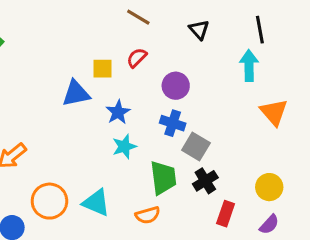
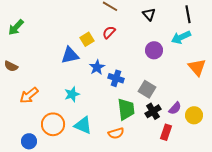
cyan arrow: (249, 65) -> (181, 37), turned -114
yellow square: (102, 69) -> (87, 39), turned -32
purple circle: (176, 86) -> (154, 50), moved
blue cross: (173, 123) -> (116, 78), moved
cyan star: (124, 147) -> (72, 94), moved
purple semicircle: (269, 224) -> (175, 108), moved

